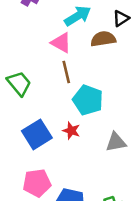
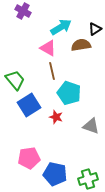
blue square: (37, 134) -> (29, 105), moved
gray triangle: (116, 142) -> (91, 126), turned 30

